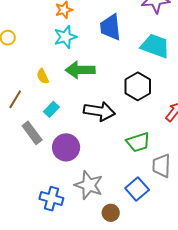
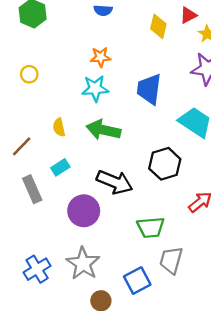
purple circle: (66, 147) -> (84, 211), moved
blue cross: (51, 199) -> (37, 269), turned 30

